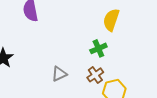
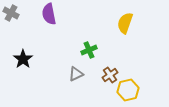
green cross: (98, 48) -> (89, 50), moved

